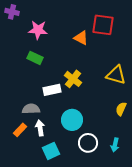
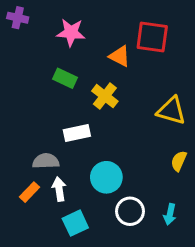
pink star: (38, 30) -> (71, 32), moved
green rectangle: (35, 58) -> (65, 78), moved
yellow cross: (73, 79) -> (105, 96), moved

